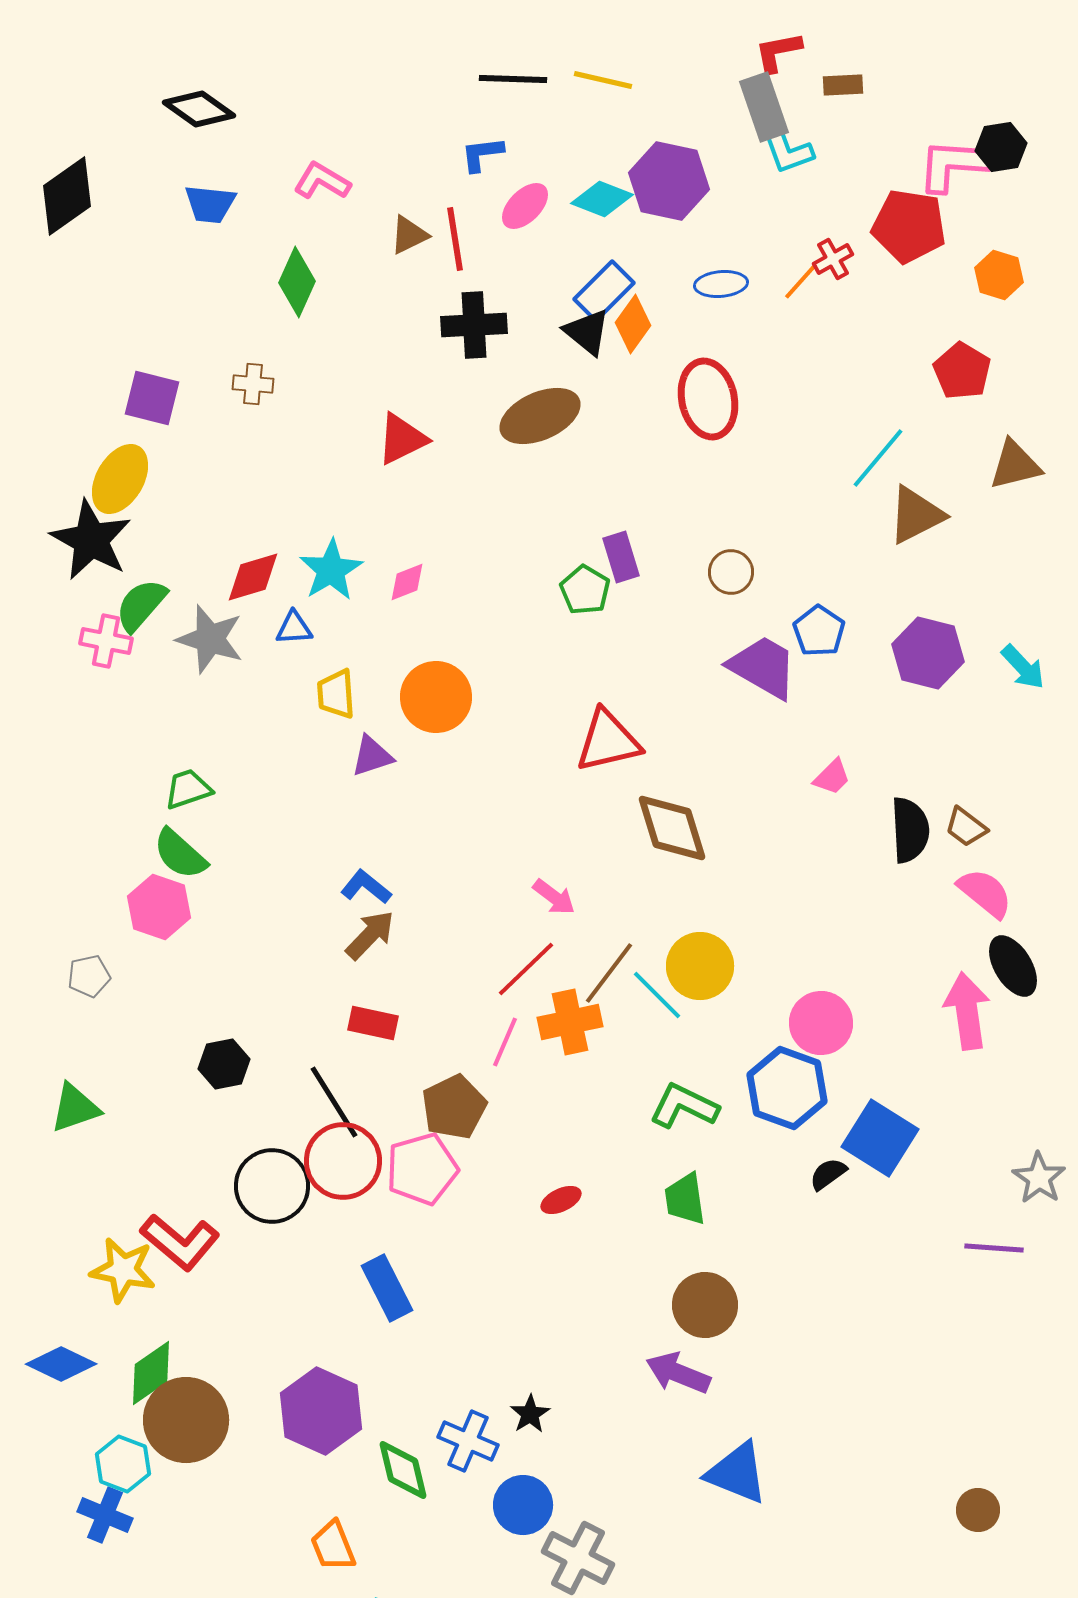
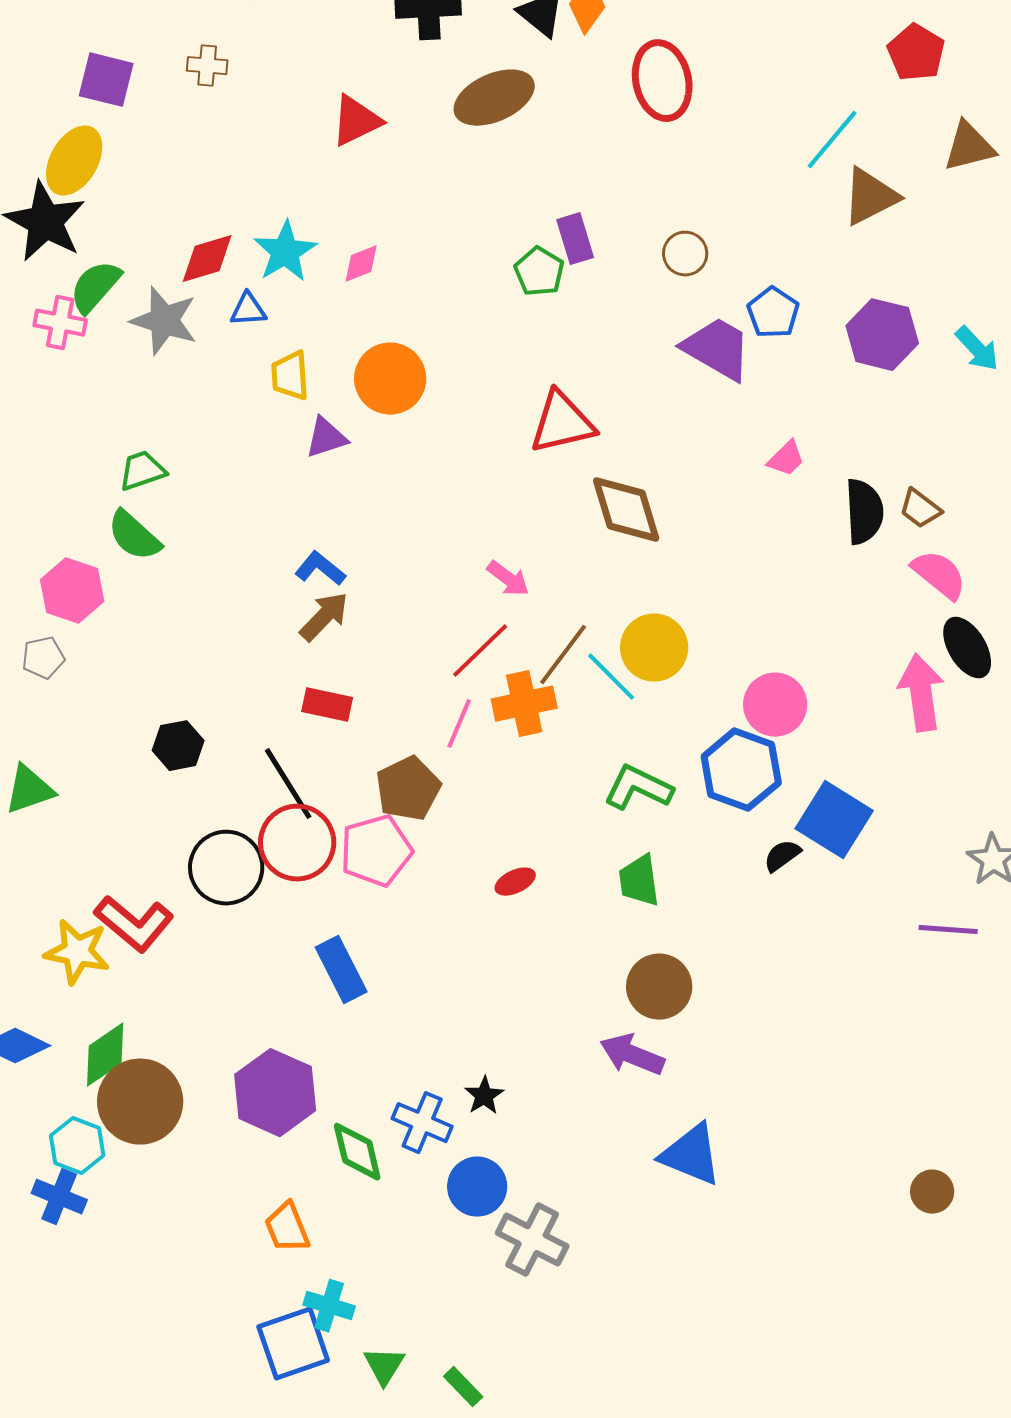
pink hexagon: (159, 907) -> (72, 591), moved

